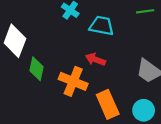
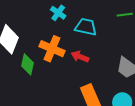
orange cross: (73, 81) -> (52, 49), moved

